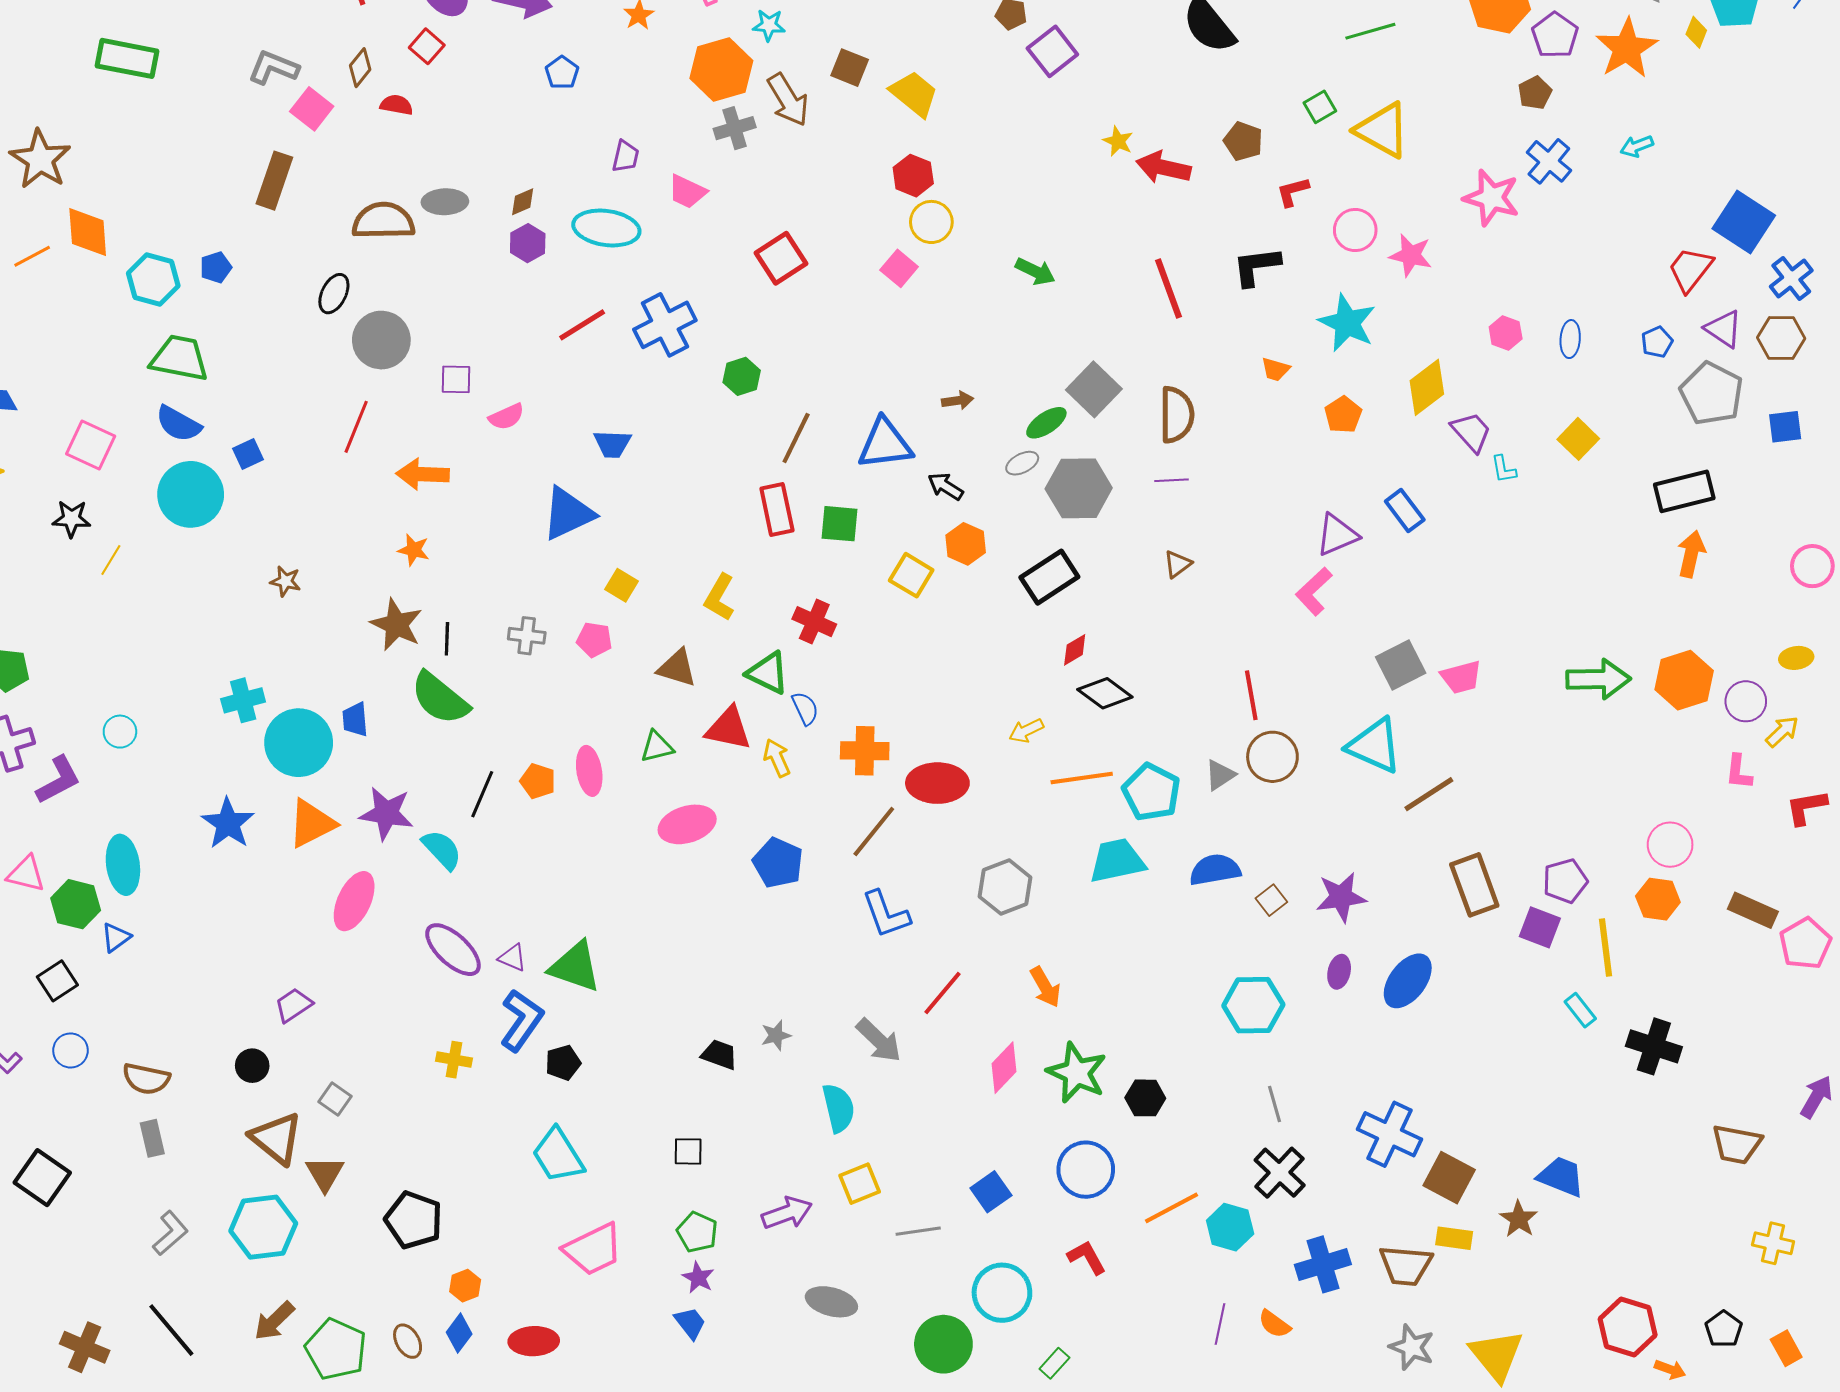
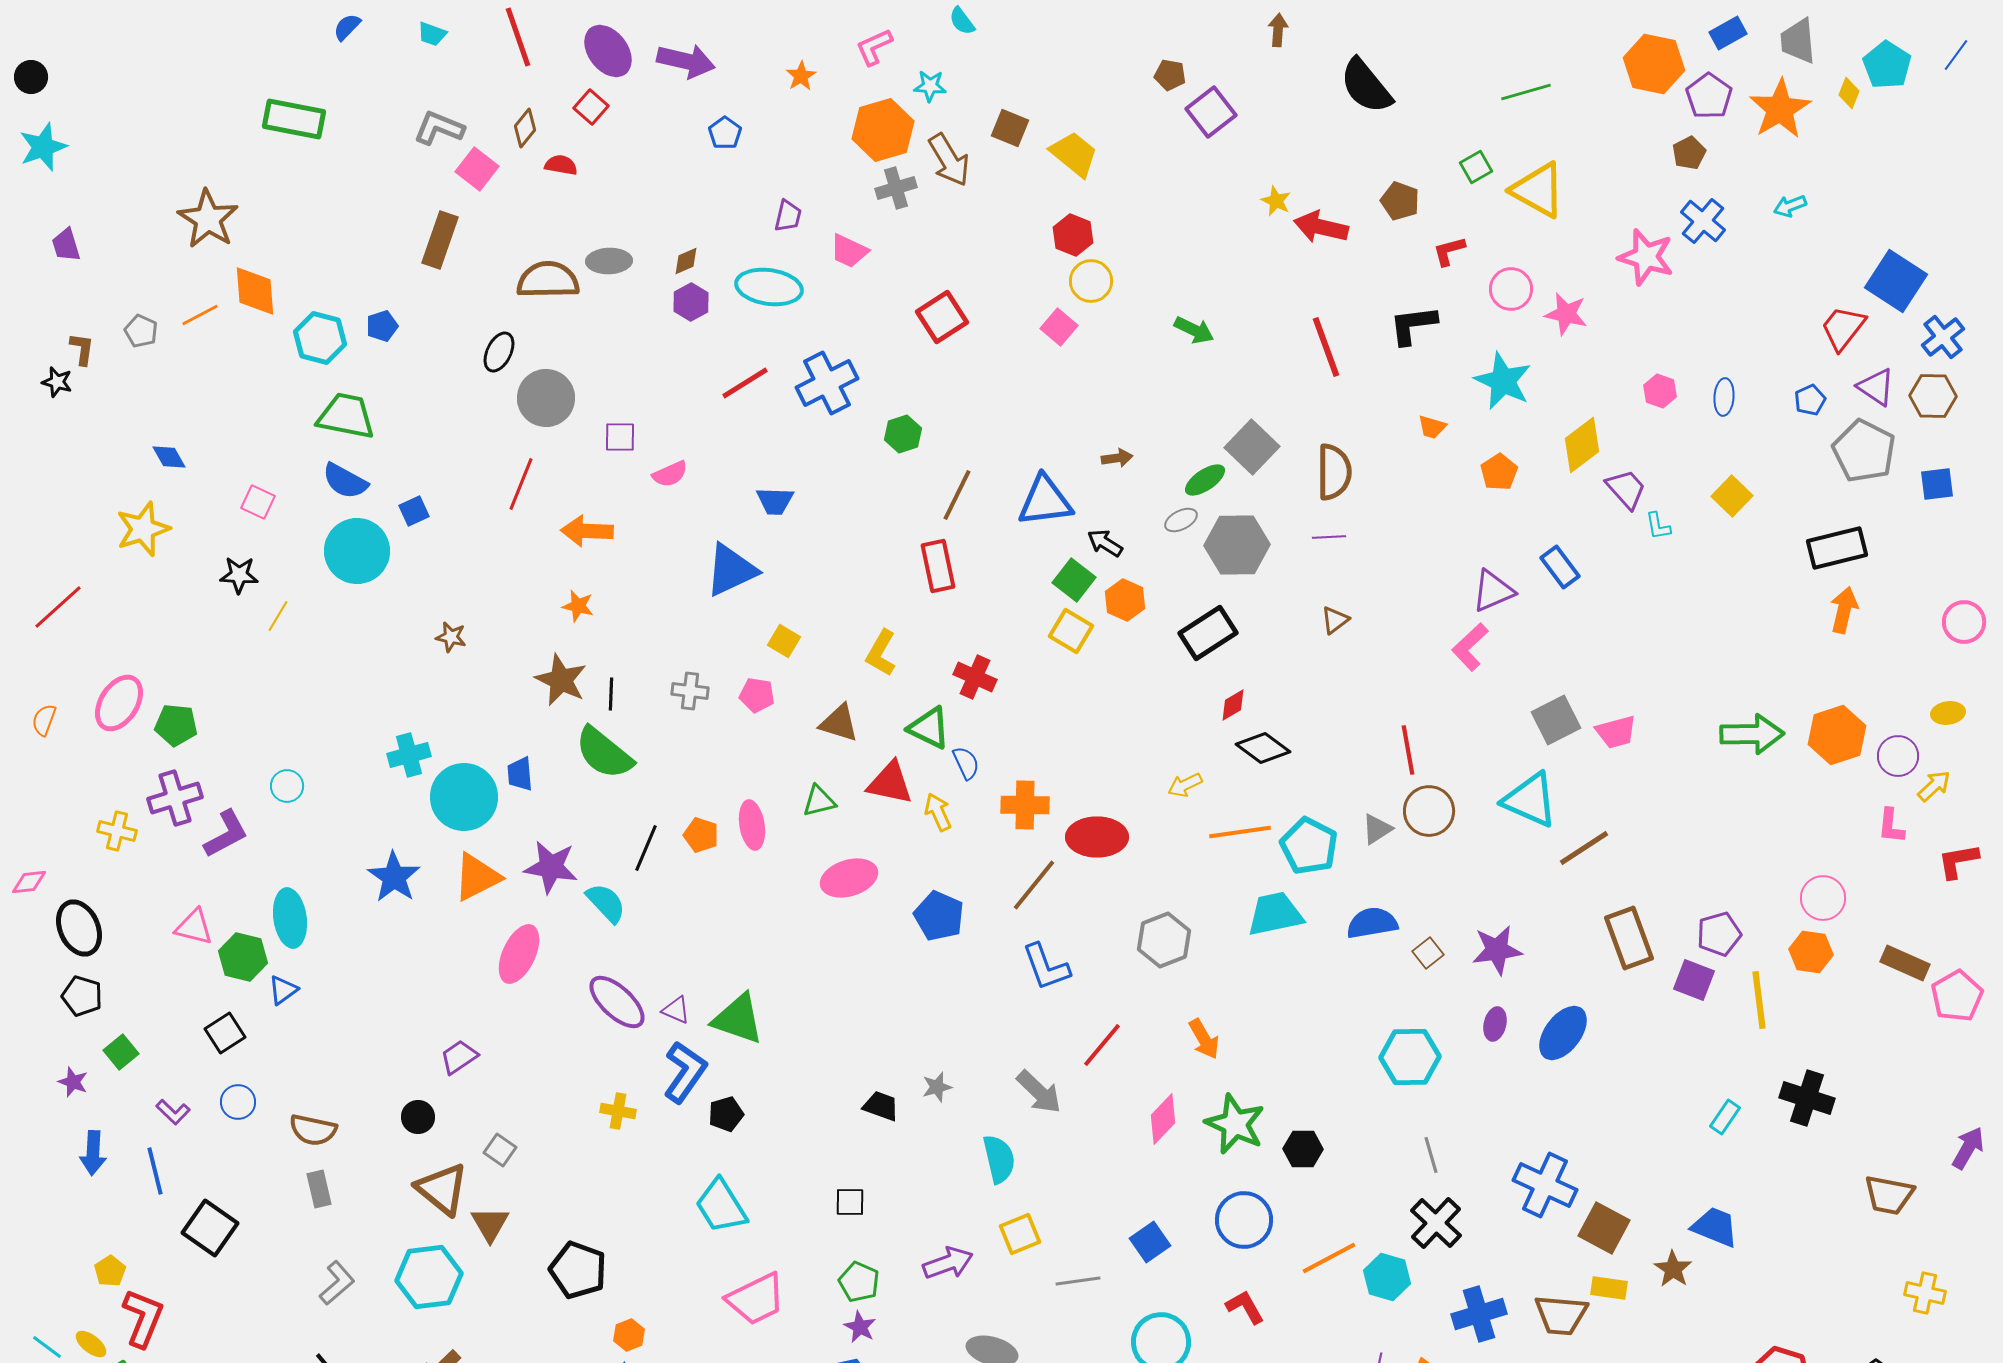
pink square: (91, 445) -> (258, 502), size x0.7
green square: (840, 524) -> (1074, 580), moved, turned 33
cyan rectangle: (1580, 1010) -> (1725, 1117), moved, turned 72

